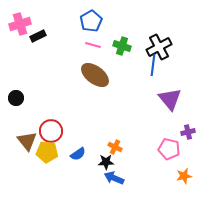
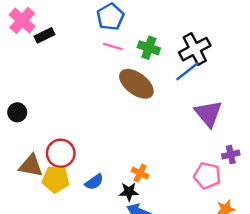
pink cross: (20, 24) -> (22, 20), turned -30
blue line: (153, 65) -> (187, 71), turned 45
brown ellipse: (95, 75) -> (136, 84), moved
brown triangle: (27, 141) -> (31, 166), turned -40

